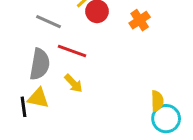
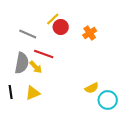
yellow arrow: (73, 83) -> (36, 67), moved
yellow triangle: (38, 98) -> (33, 93), moved, turned -35
yellow semicircle: (157, 101) -> (92, 88), moved, turned 64

